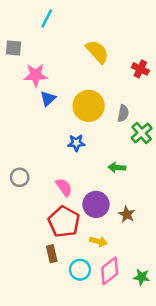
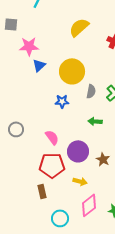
yellow semicircle: (97, 52) -> (79, 27), turned -90
gray semicircle: (123, 113) -> (91, 91), moved
red pentagon: (64, 222) -> (52, 165), turned -30
cyan circle: (80, 270) -> (60, 218), moved

